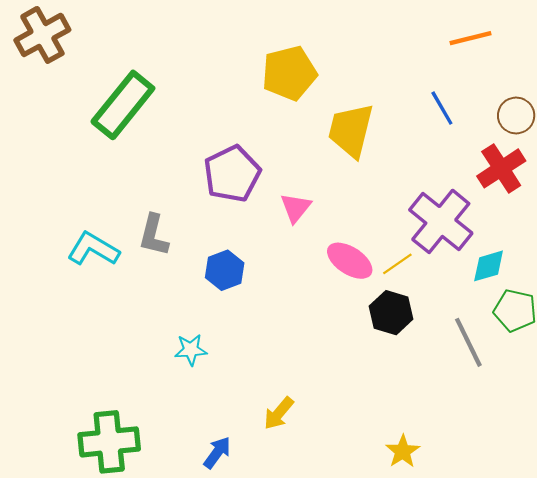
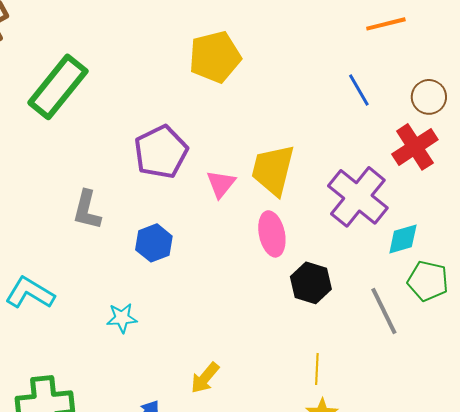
yellow trapezoid: (351, 130) -> (273, 170), moved
cyan L-shape: (93, 249) -> (30, 293), moved
pink ellipse: (350, 261) -> (272, 234), turned 45
yellow line: (397, 264) -> (317, 369), moved, turned -52

